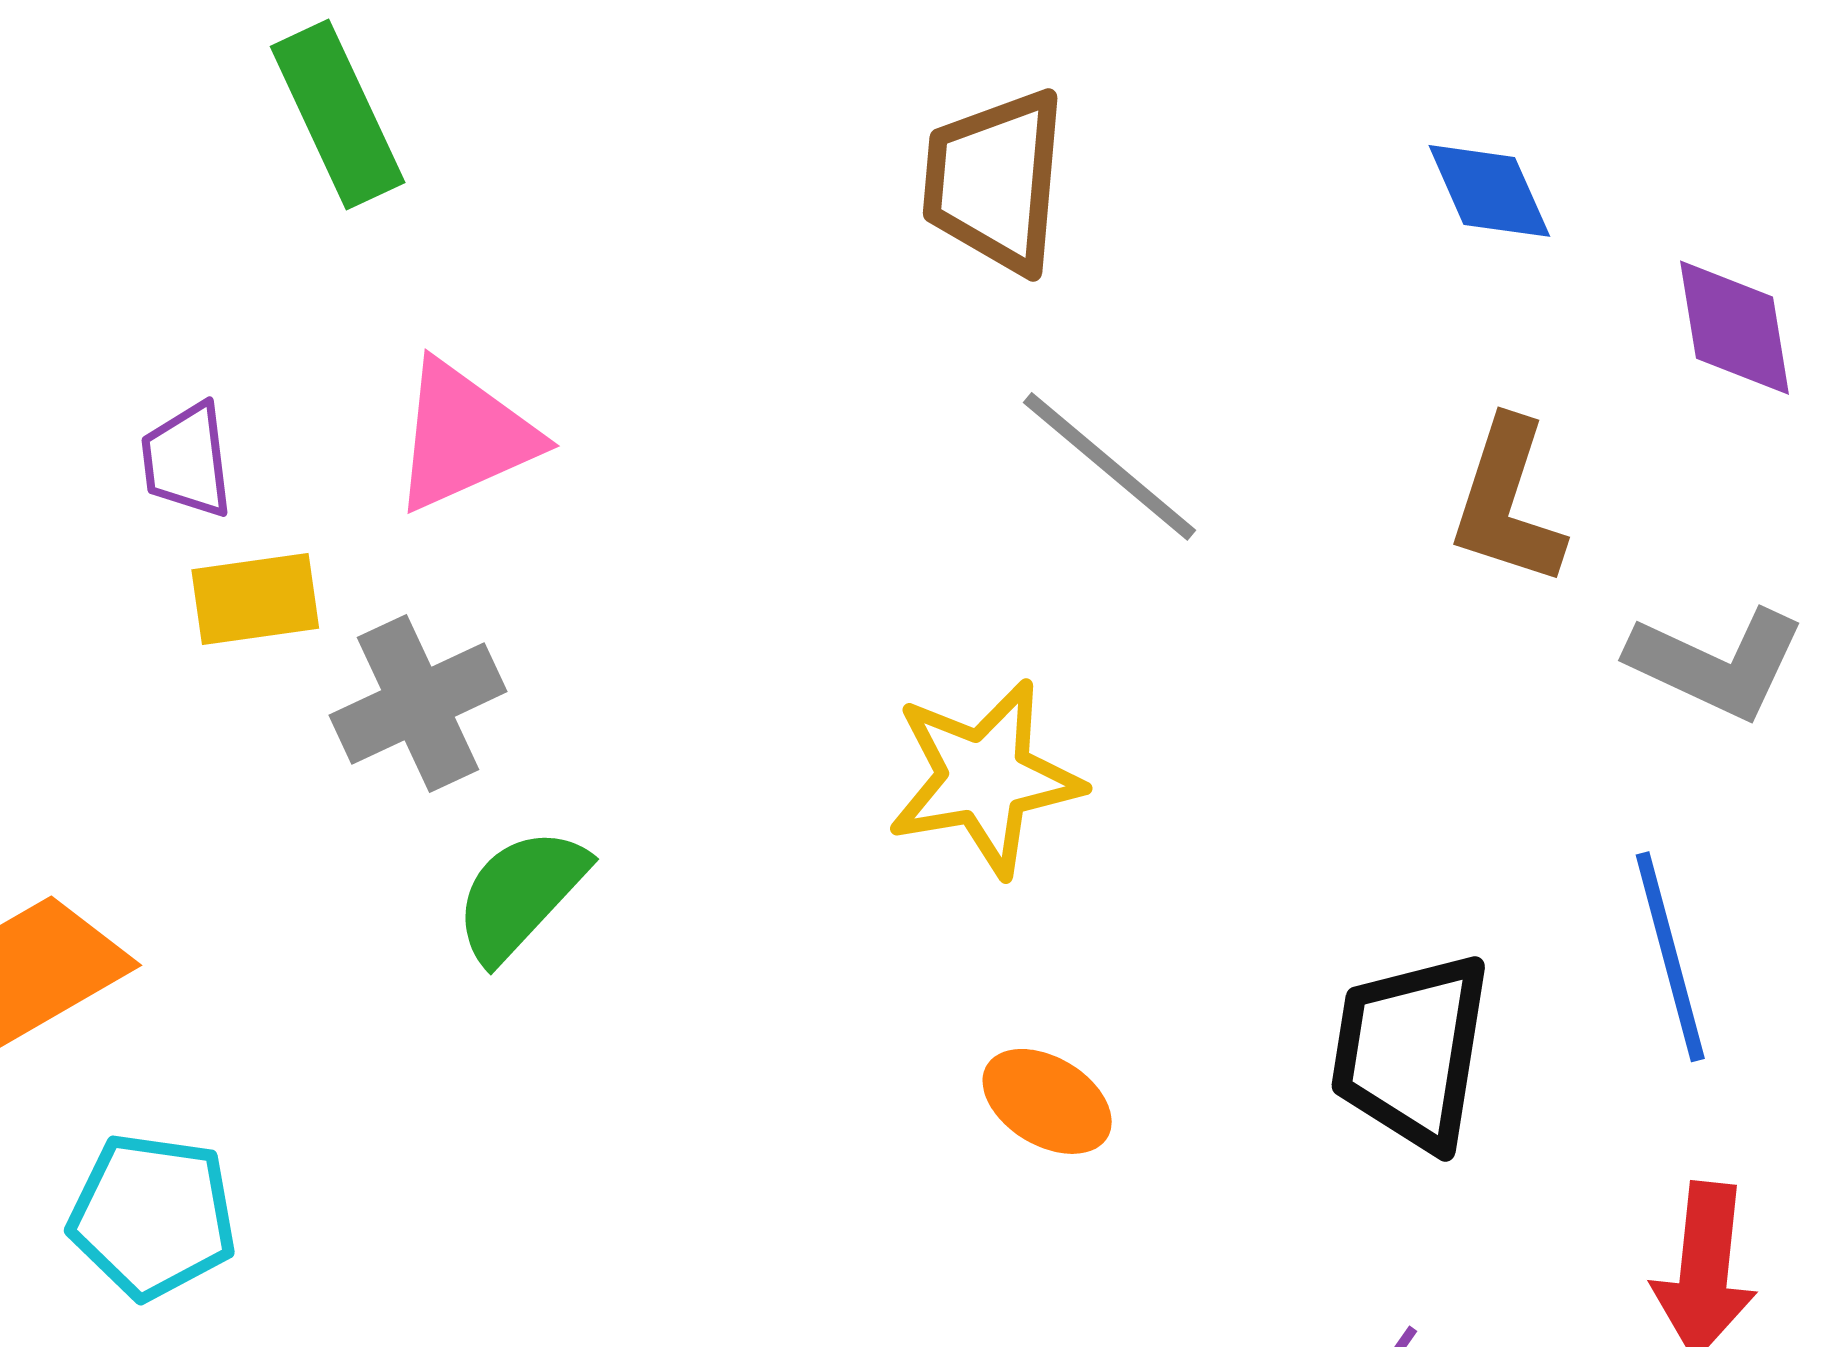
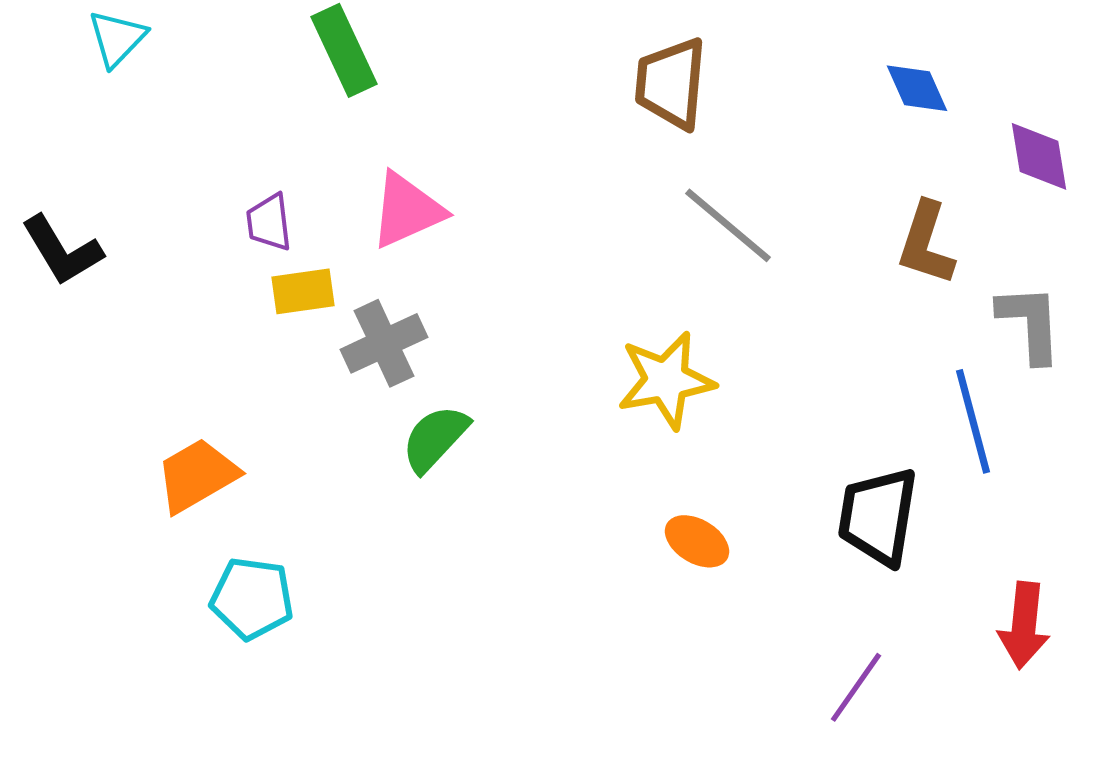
gray L-shape: (1716, 663) -> (1030, 323), turned -118
blue line: (1670, 957) -> (973, 421), moved

